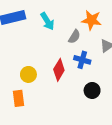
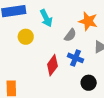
yellow circle: (28, 74) -> (26, 37), moved
black circle: (92, 90) -> (89, 83), moved

